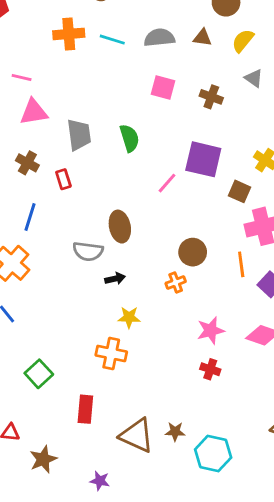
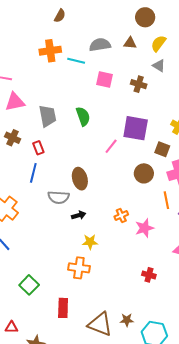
orange cross: (69, 34) -> (50, 51), moved
cyan line: (112, 40) -> (76, 61), moved
gray triangle: (254, 78) -> (159, 66), moved
blue line: (30, 217) -> (33, 173), moved
brown circle: (193, 252) -> (144, 173), moved
pink star: (211, 331) -> (144, 228), moved

